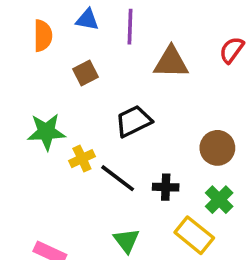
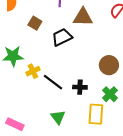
brown square: (86, 73) -> (35, 23), turned -32
black trapezoid: (134, 121) -> (62, 37), moved
yellow rectangle: (194, 235) -> (96, 114), turned 55

